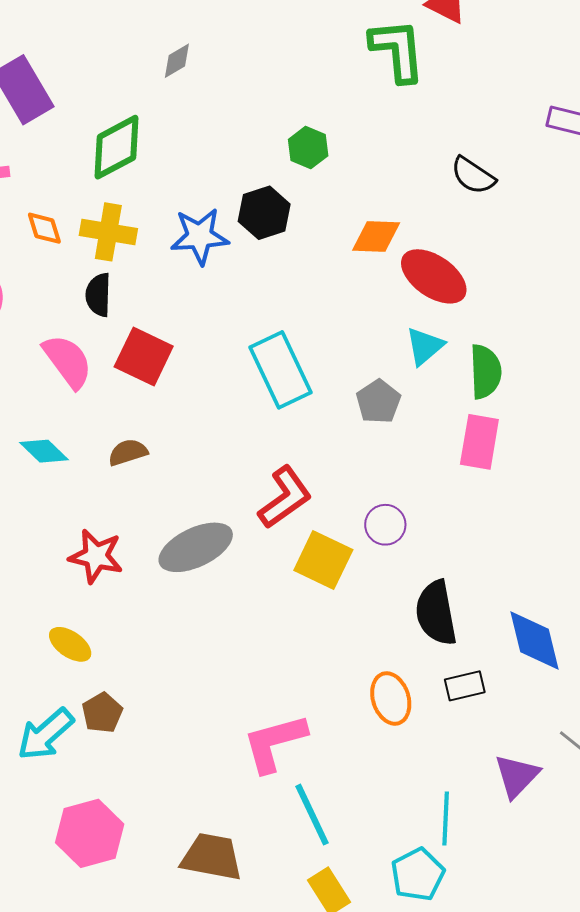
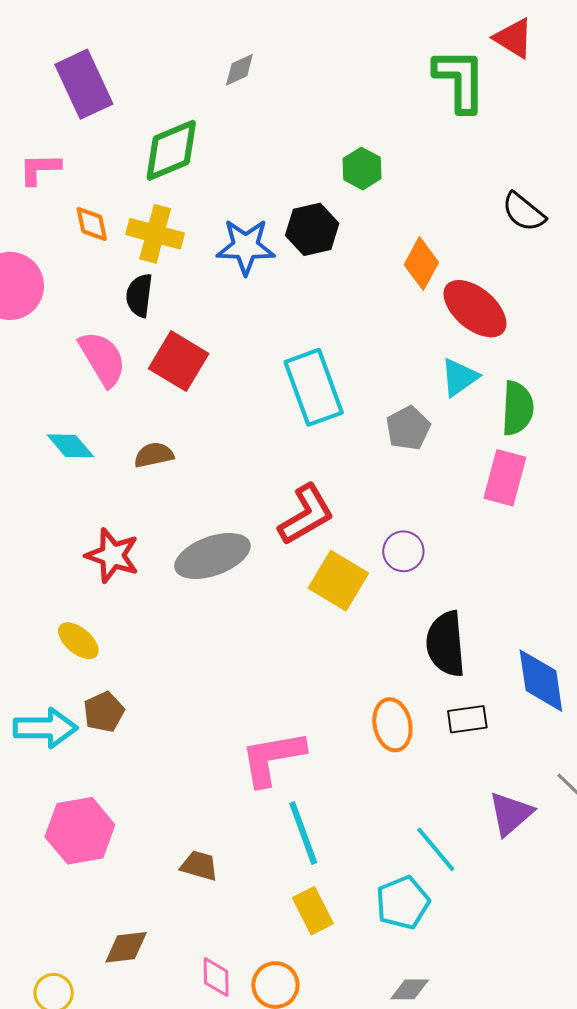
orange diamond: (376, 237) -> (421, 264), turned -69
cyan arrow: (45, 734) -> (45, 728), turned -144
cyan line: (446, 818) -> (436, 849), turned -48
brown trapezoid: (212, 857) -> (199, 866), size x0.6

